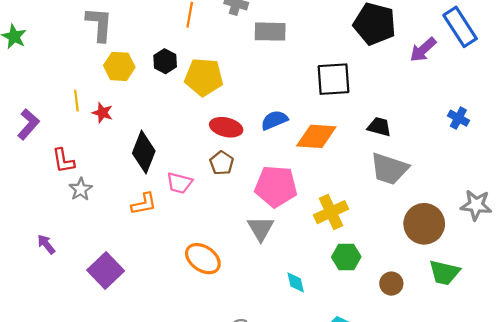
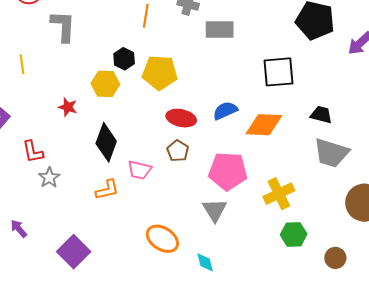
yellow hexagon: (119, 66) -> (105, 84), moved
yellow line: (76, 101) -> (22, 64), moved
cyan diamond: (296, 282) -> (205, 262), moved

